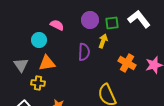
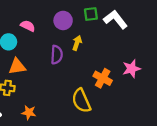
green square: (112, 23) -> (91, 14), moved
orange cross: (127, 63) -> (103, 78), moved

